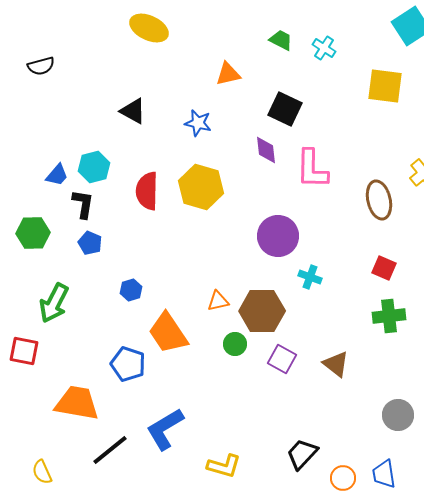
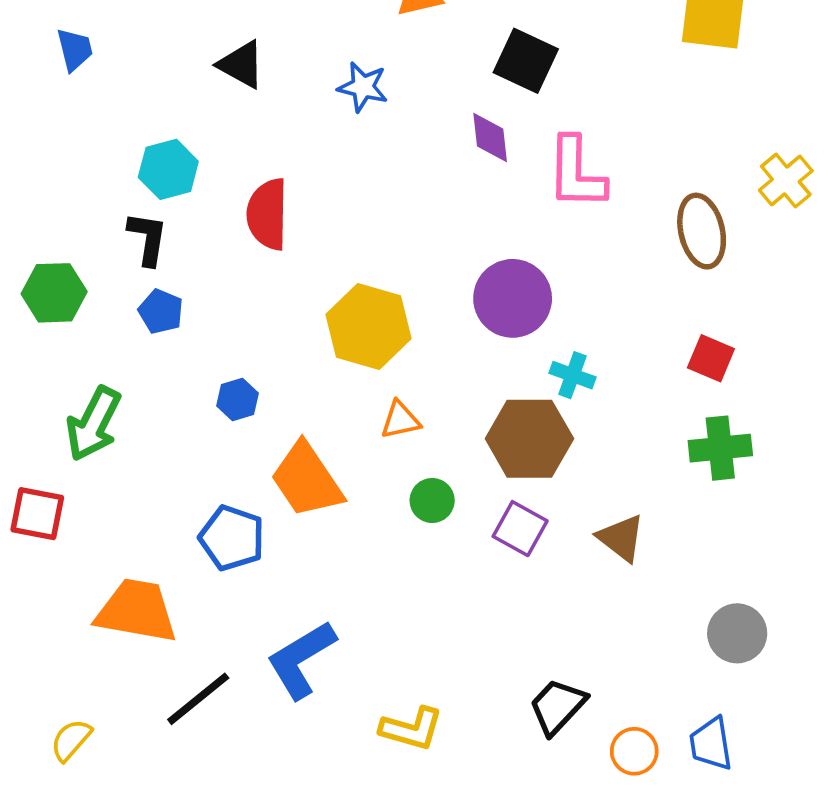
blue trapezoid: (57, 175) -> (75, 50), moved, turned -55
yellow hexagon: (201, 187) -> (368, 326), moved
brown hexagon: (262, 311) -> (529, 439), moved
yellow semicircle: (42, 472) -> (71, 740), turned 65

